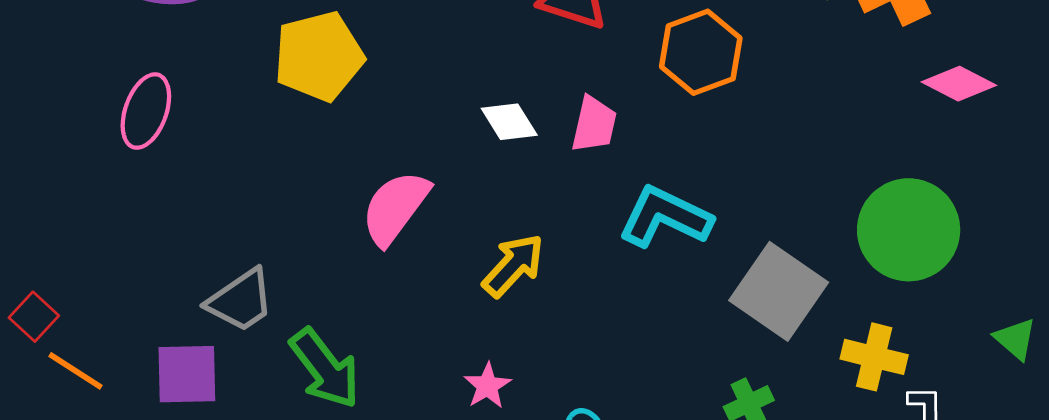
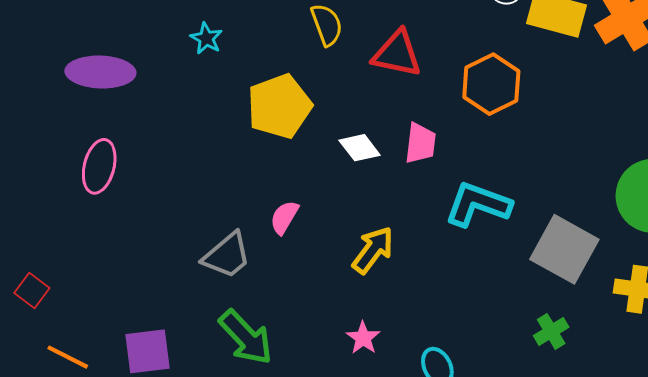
yellow pentagon: (319, 56) -> (279, 106), moved
pink semicircle: (395, 208) -> (284, 217), size x0.6
gray trapezoid: (241, 301) -> (227, 255), moved
red square: (34, 317) -> (32, 290), moved

